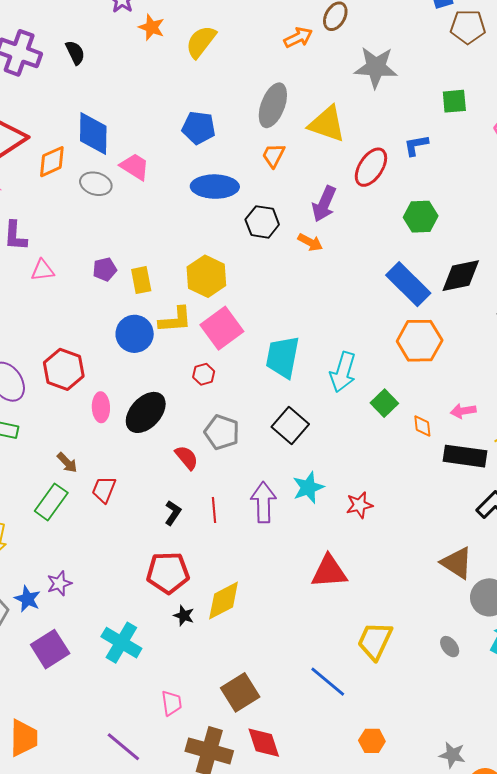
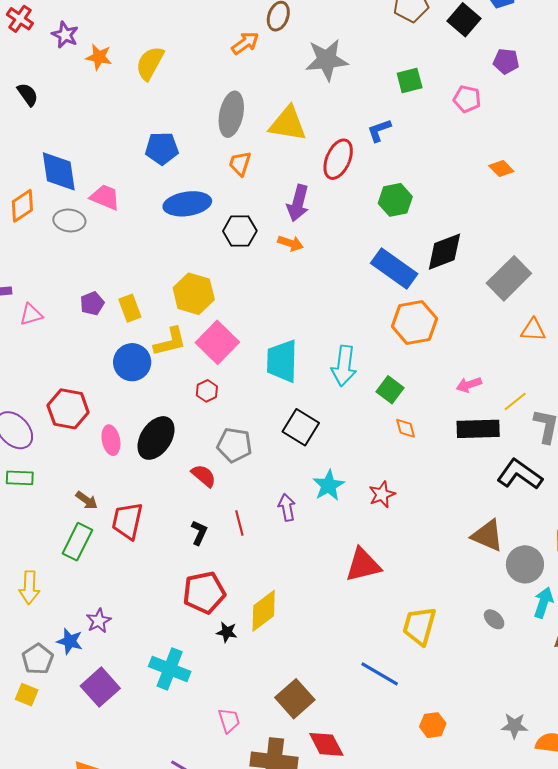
orange diamond: (422, 426) -> (406, 428), moved
red trapezoid: (104, 489) -> (127, 521), size x1.4
purple arrow: (263, 502) -> (287, 507), size x0.7

